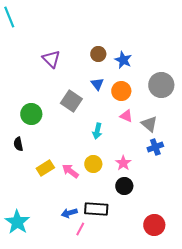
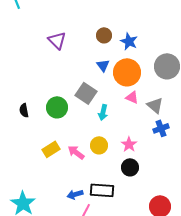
orange circle: (121, 91) -> (127, 72), size x1.4
gray square: (71, 101) -> (86, 93), moved
green circle: (31, 114) -> (57, 107), moved
black semicircle: (18, 144) -> (24, 110), moved

